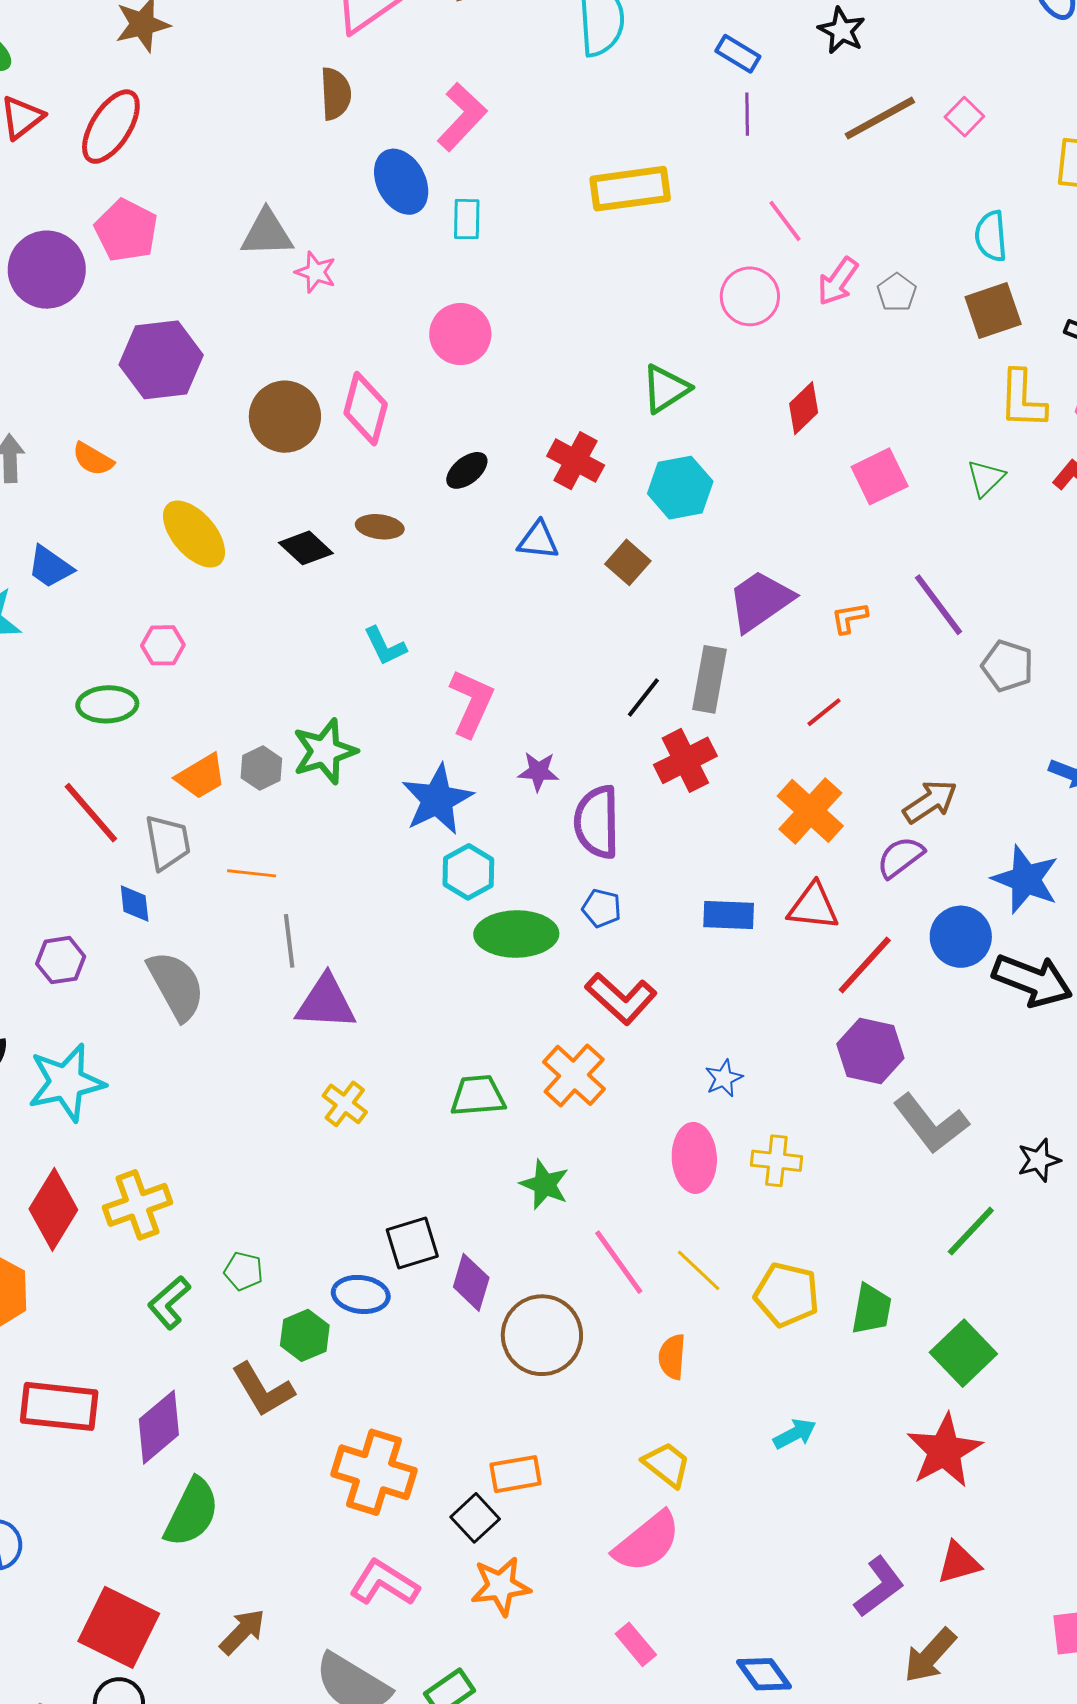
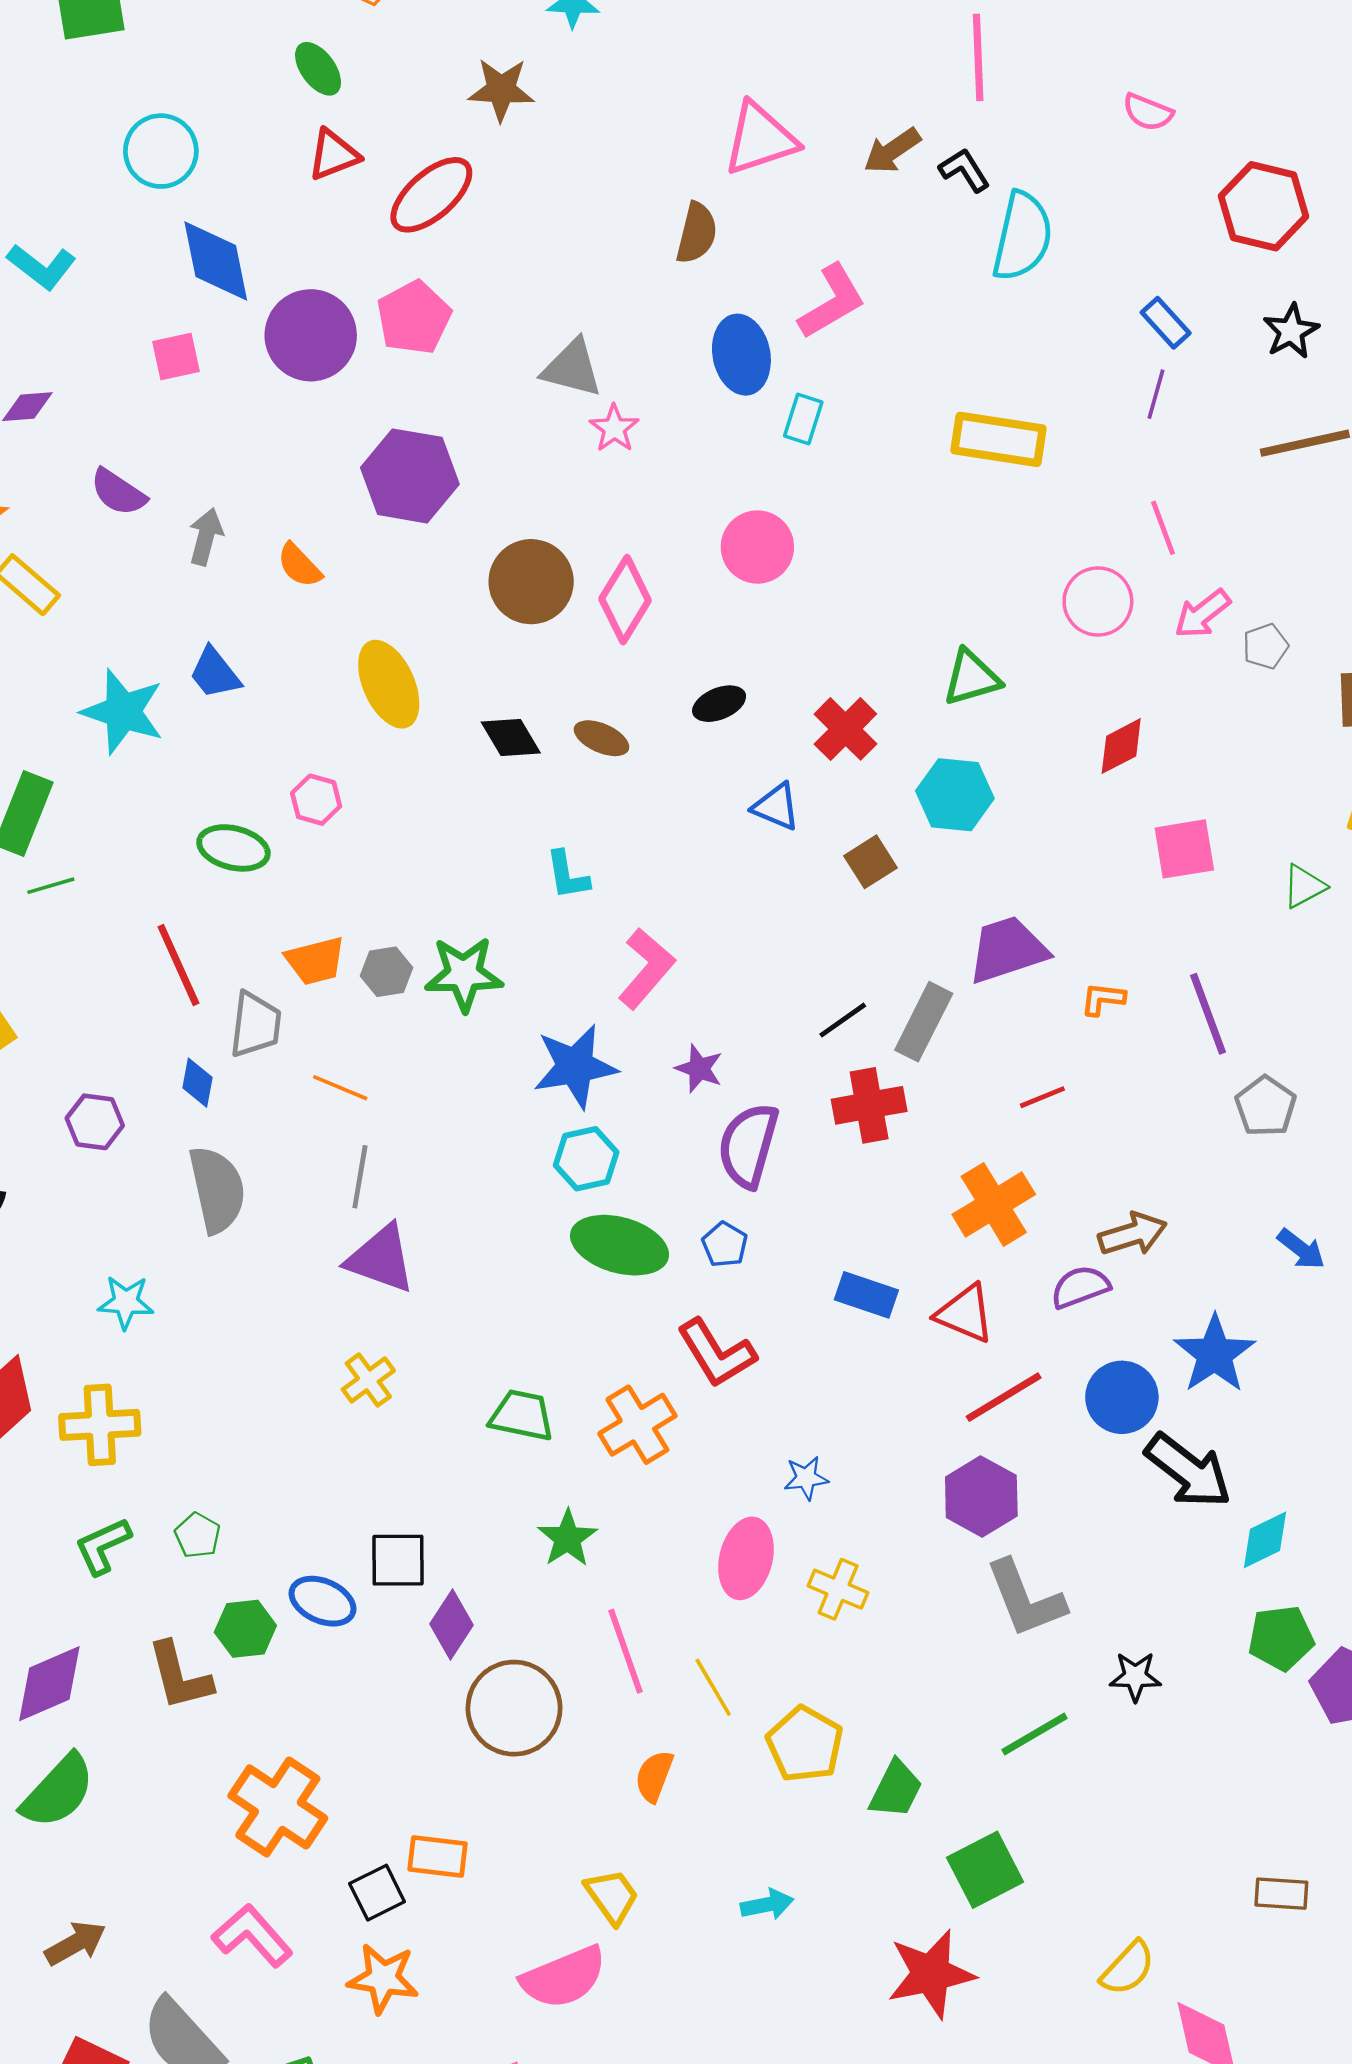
cyan star: (66, 1082) -> (126, 1302), moved, size x0.6

